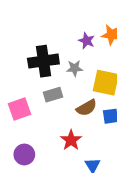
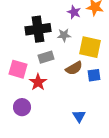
pink square: (20, 109) -> (18, 69), turned 36
red star: (71, 140) -> (38, 82), moved

